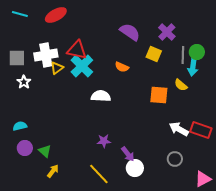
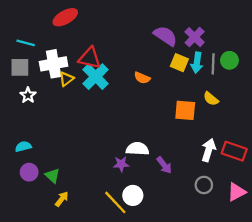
cyan line: (20, 14) -> (26, 43), moved
purple semicircle: (130, 32) -> (165, 36), moved
cyan arrow: (193, 67) -> (197, 63), moved
white semicircle: (101, 96) -> (137, 149), moved
white arrow: (179, 129) -> (209, 150), turned 78
purple arrow: (128, 154) -> (164, 165), moved
white circle: (135, 168) -> (133, 195), moved
pink triangle: (203, 179) -> (236, 192), moved

